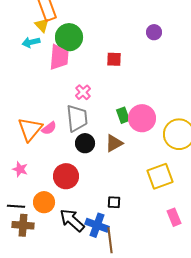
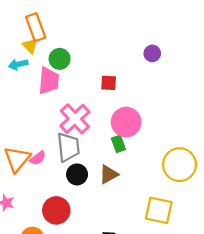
green circle: (69, 37) -> (60, 59), size x0.7
pink cross: (83, 92) -> (75, 119), size x1.8
pink circle: (142, 118) -> (126, 122), moved
yellow square: (160, 176) -> (159, 210), turned 32

